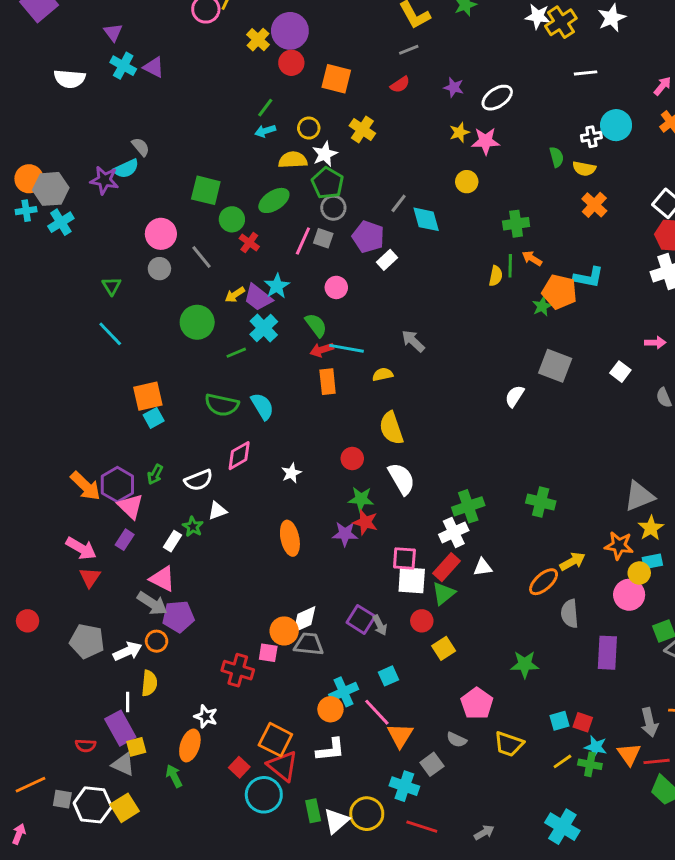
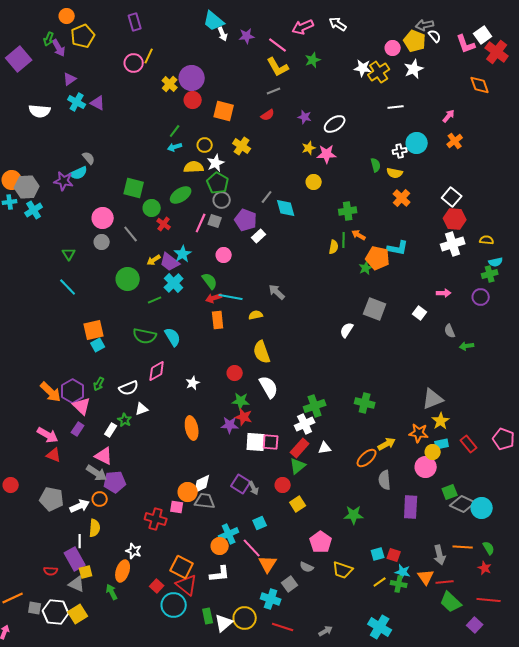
purple triangle: (113, 32) -> (70, 79), turned 32
red triangle: (90, 577) -> (54, 455), turned -42
white square: (412, 580) -> (256, 442), moved

